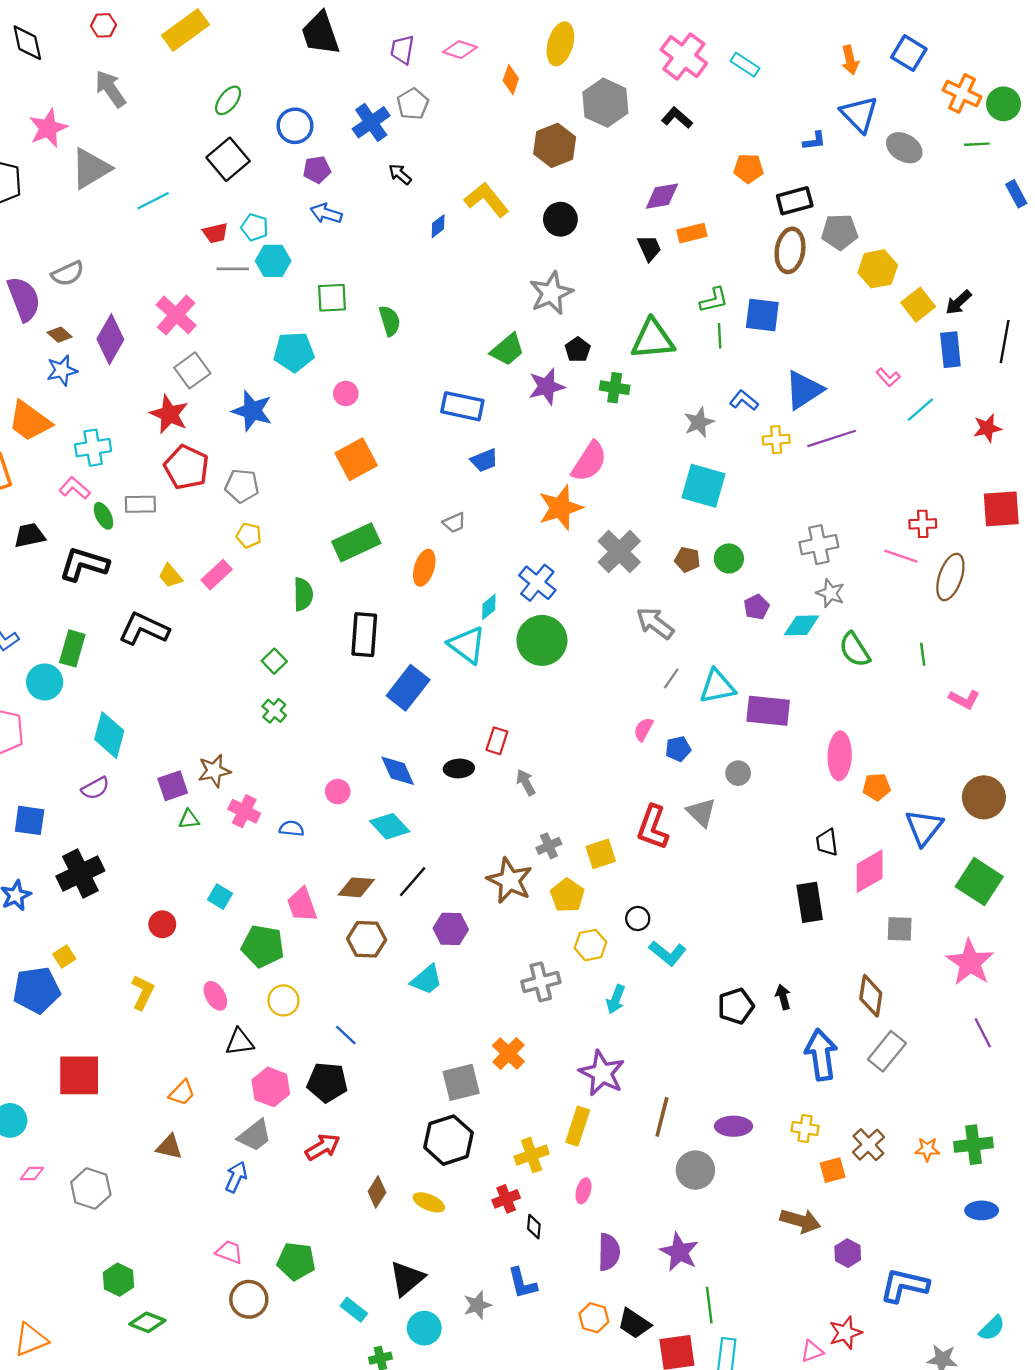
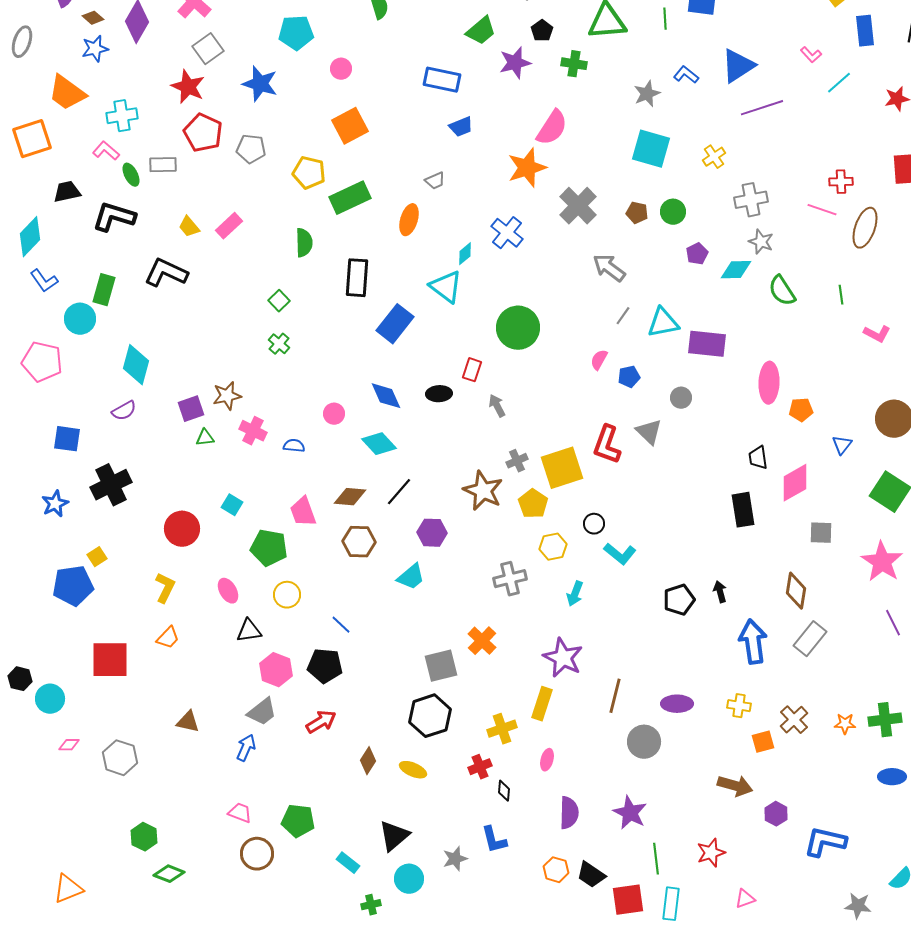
yellow cross: (776, 440) -> (714, 157), moved, turned -30
yellow pentagon: (249, 535) -> (309, 173), moved, size x1.5
green circle: (542, 640) -> (518, 328), moved
blue triangle: (924, 827) -> (842, 445), size x0.6
yellow square: (601, 854) -> (562, 468), size x1.6
red circle: (162, 924) -> (182, 529), size x1.5
orange trapezoid: (182, 1093) -> (168, 638), moved
red star: (845, 1333) -> (711, 853), moved

